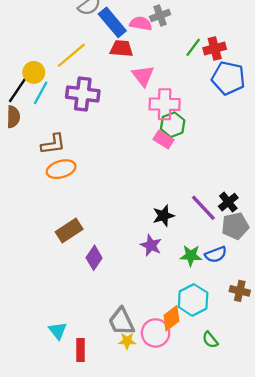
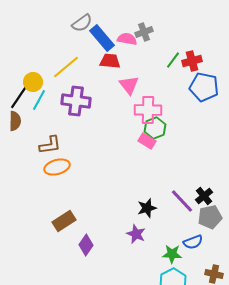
green star: (191, 256) -> (172, 254), moved

